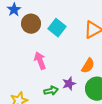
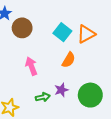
cyan square: (57, 28) -> (62, 32), moved
orange semicircle: (88, 66) -> (69, 60), moved

